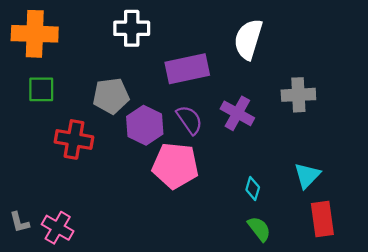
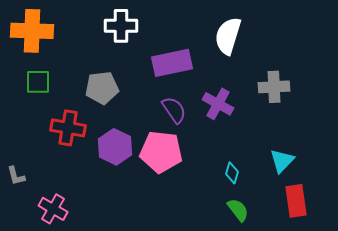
purple hexagon: (145, 125) -> (115, 147), moved
gray L-shape: (19, 222) -> (16, 176), moved

